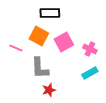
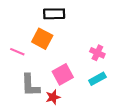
pink square: (64, 42) -> (63, 74), moved
gray L-shape: (40, 68) -> (30, 85), moved

